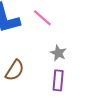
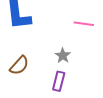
pink line: (42, 18) -> (84, 24), moved, turned -42

